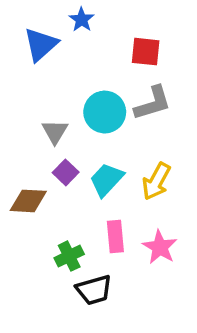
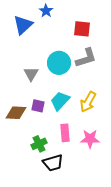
purple square: (66, 172) -> (38, 106), moved, turned -32
pink star: (160, 247) -> (90, 139), turned -30

